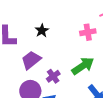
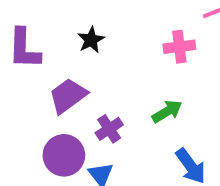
green arrow: (83, 66) -> (167, 111), size x0.7

